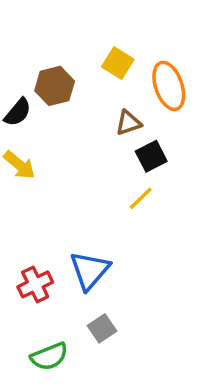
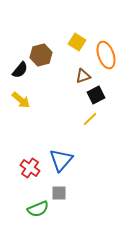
red cross: (35, 284) -> (30, 168), turned -30
gray square: (102, 328) -> (59, 193), moved, turned 35

